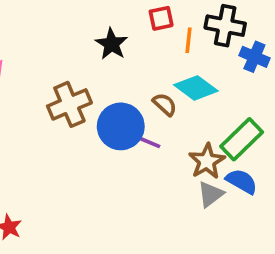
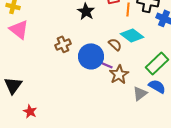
brown cross: (69, 104) -> (63, 44), size x0.7
brown star: (207, 161) -> (119, 74), moved

